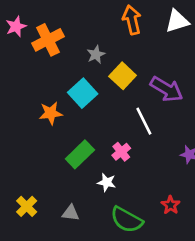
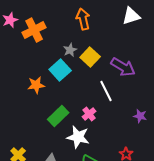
orange arrow: (132, 20) -> (83, 19), moved
gray star: (96, 54) -> (70, 50), moved
white star: (107, 182) -> (78, 137), size x1.6

